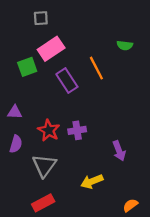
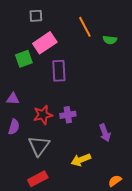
orange line: (96, 68) -> (85, 27), moved
purple rectangle: (67, 81) -> (59, 71), turned 30
red star: (49, 130) -> (43, 115), turned 30

